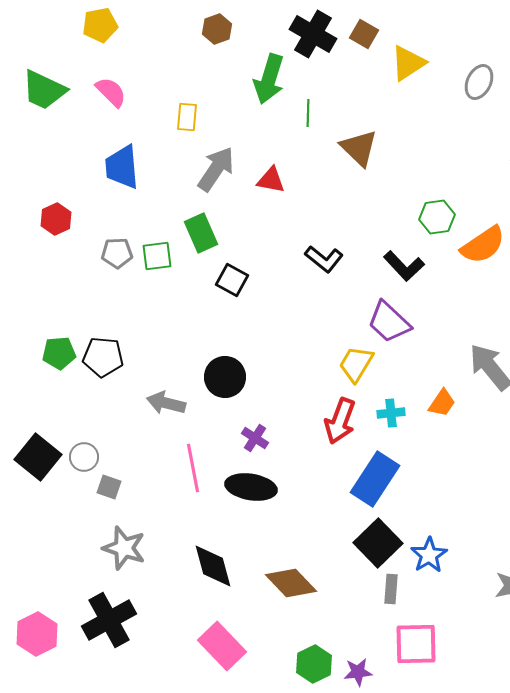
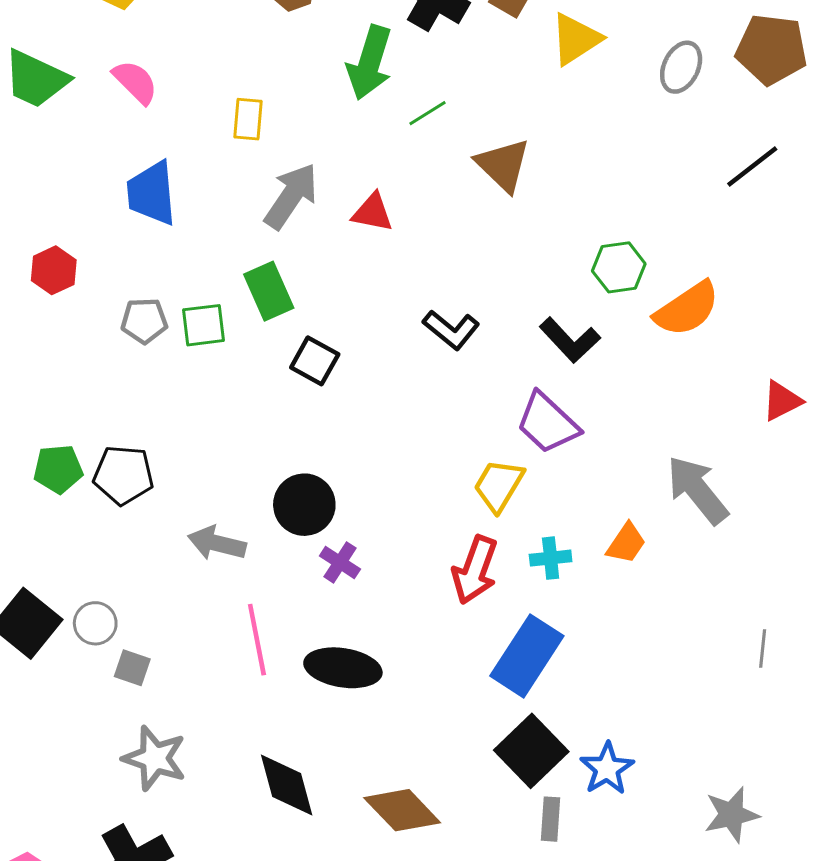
green line: (308, 113) -> (427, 113), turned 56
purple cross: (255, 438) -> (340, 562), moved

